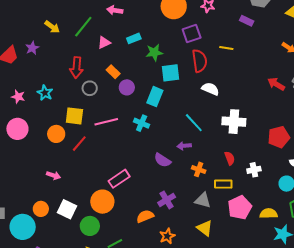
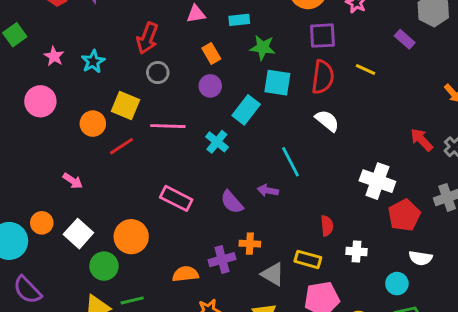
orange rectangle: (113, 72) -> (211, 54), moved
white cross: (234, 122) -> (377, 181), moved
red pentagon: (279, 137) -> (404, 215), turned -30
orange cross: (199, 169) -> (250, 244), moved, turned -32
pink rectangle: (119, 179) -> (176, 198), moved, turned 45

